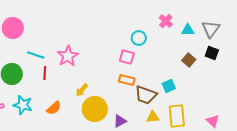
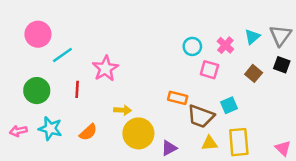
pink cross: (166, 21) -> (225, 45), moved
cyan triangle: (188, 30) -> (252, 37), turned -40
cyan line: (36, 55) -> (62, 55), moved, turned -54
pink square: (127, 57) -> (209, 70), moved
yellow arrow: (82, 90) -> (122, 110), turned -128

